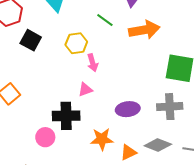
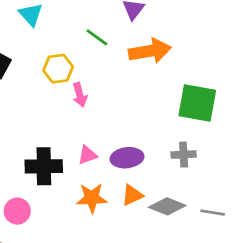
pink triangle: (85, 90) -> (87, 155), moved
gray cross: (170, 107) -> (184, 155), size x0.7
pink circle: (45, 137) -> (17, 211), moved
orange triangle: (128, 152) -> (132, 195), moved

